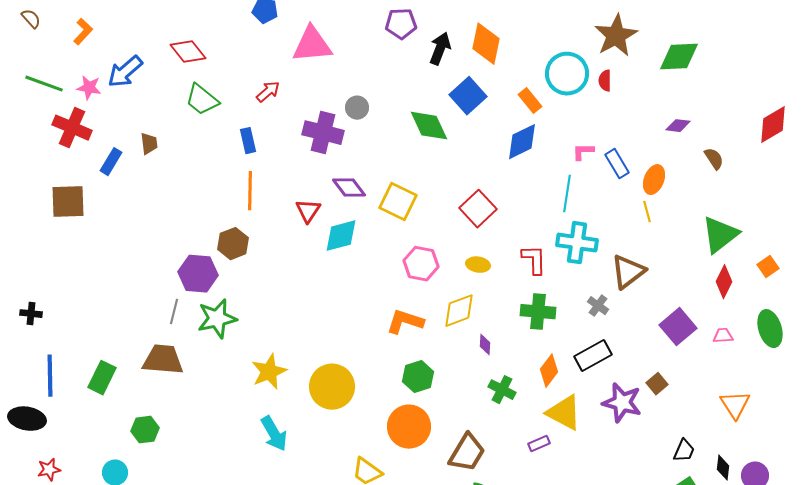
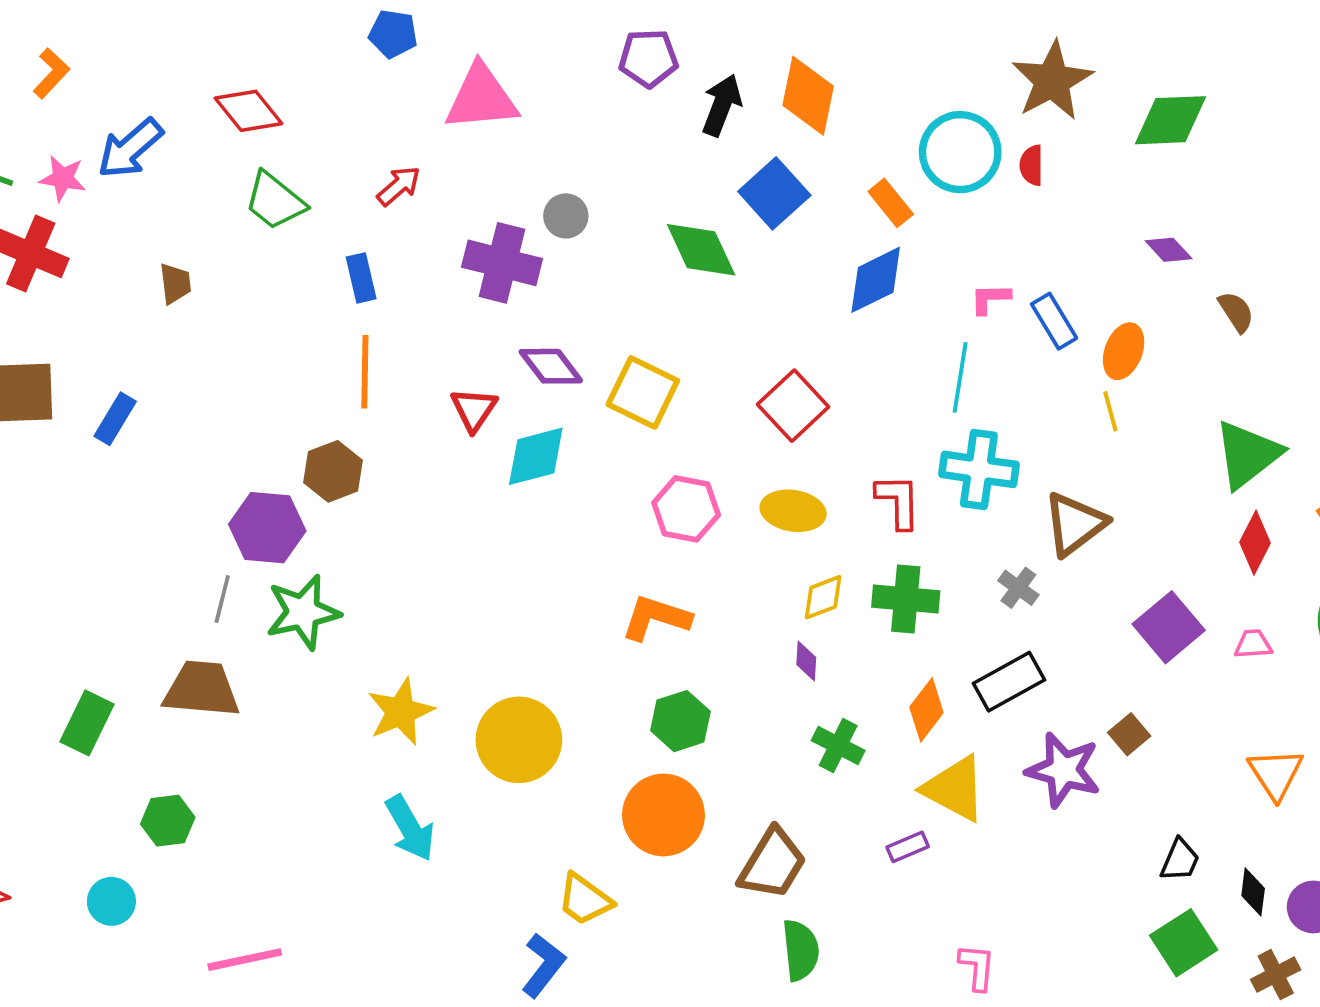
purple diamond: (678, 126) -> (1169, 250), turned 40
blue rectangle: (111, 162) -> (115, 419), moved
yellow ellipse: (478, 265) -> (793, 511), size x1.4
yellow diamond: (459, 311) -> (823, 597), moved, size x0.7

